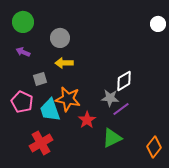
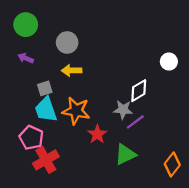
white circle: (158, 24) -> (169, 62), moved
pink pentagon: (22, 102) -> (31, 138), moved
cyan trapezoid: (50, 110) -> (46, 110), moved

